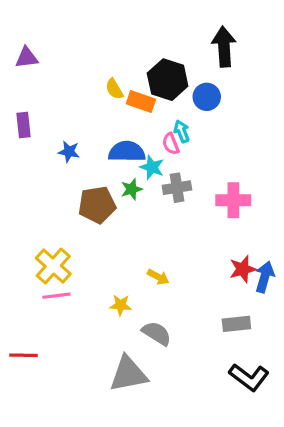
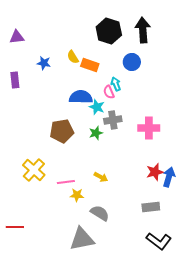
black hexagon: (168, 80) -> (109, 31), moved
blue star: (69, 152) -> (44, 63), moved
green star: (132, 189) -> (96, 133), moved
pink line: (56, 296) -> (66, 182), moved

